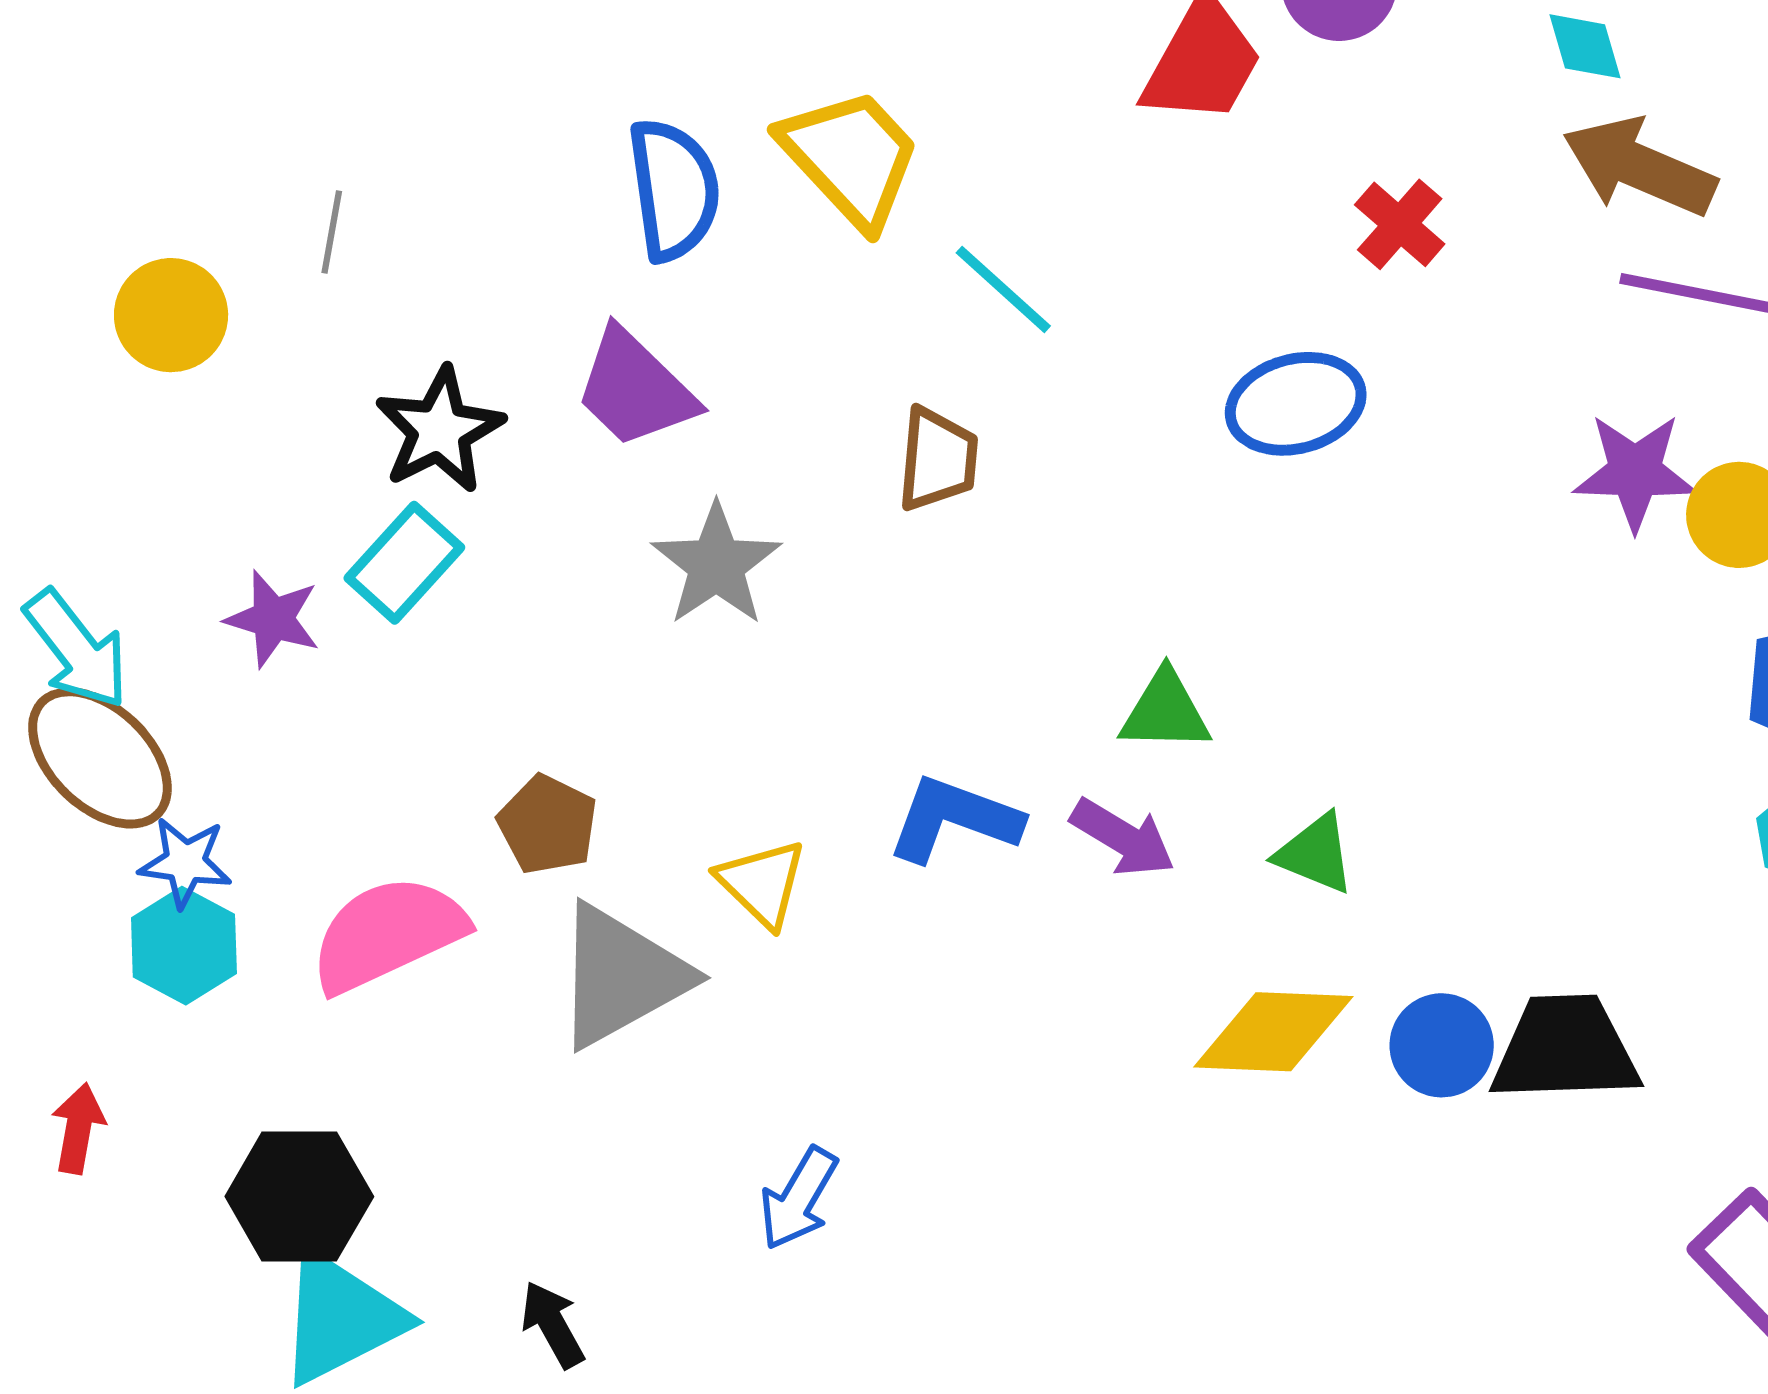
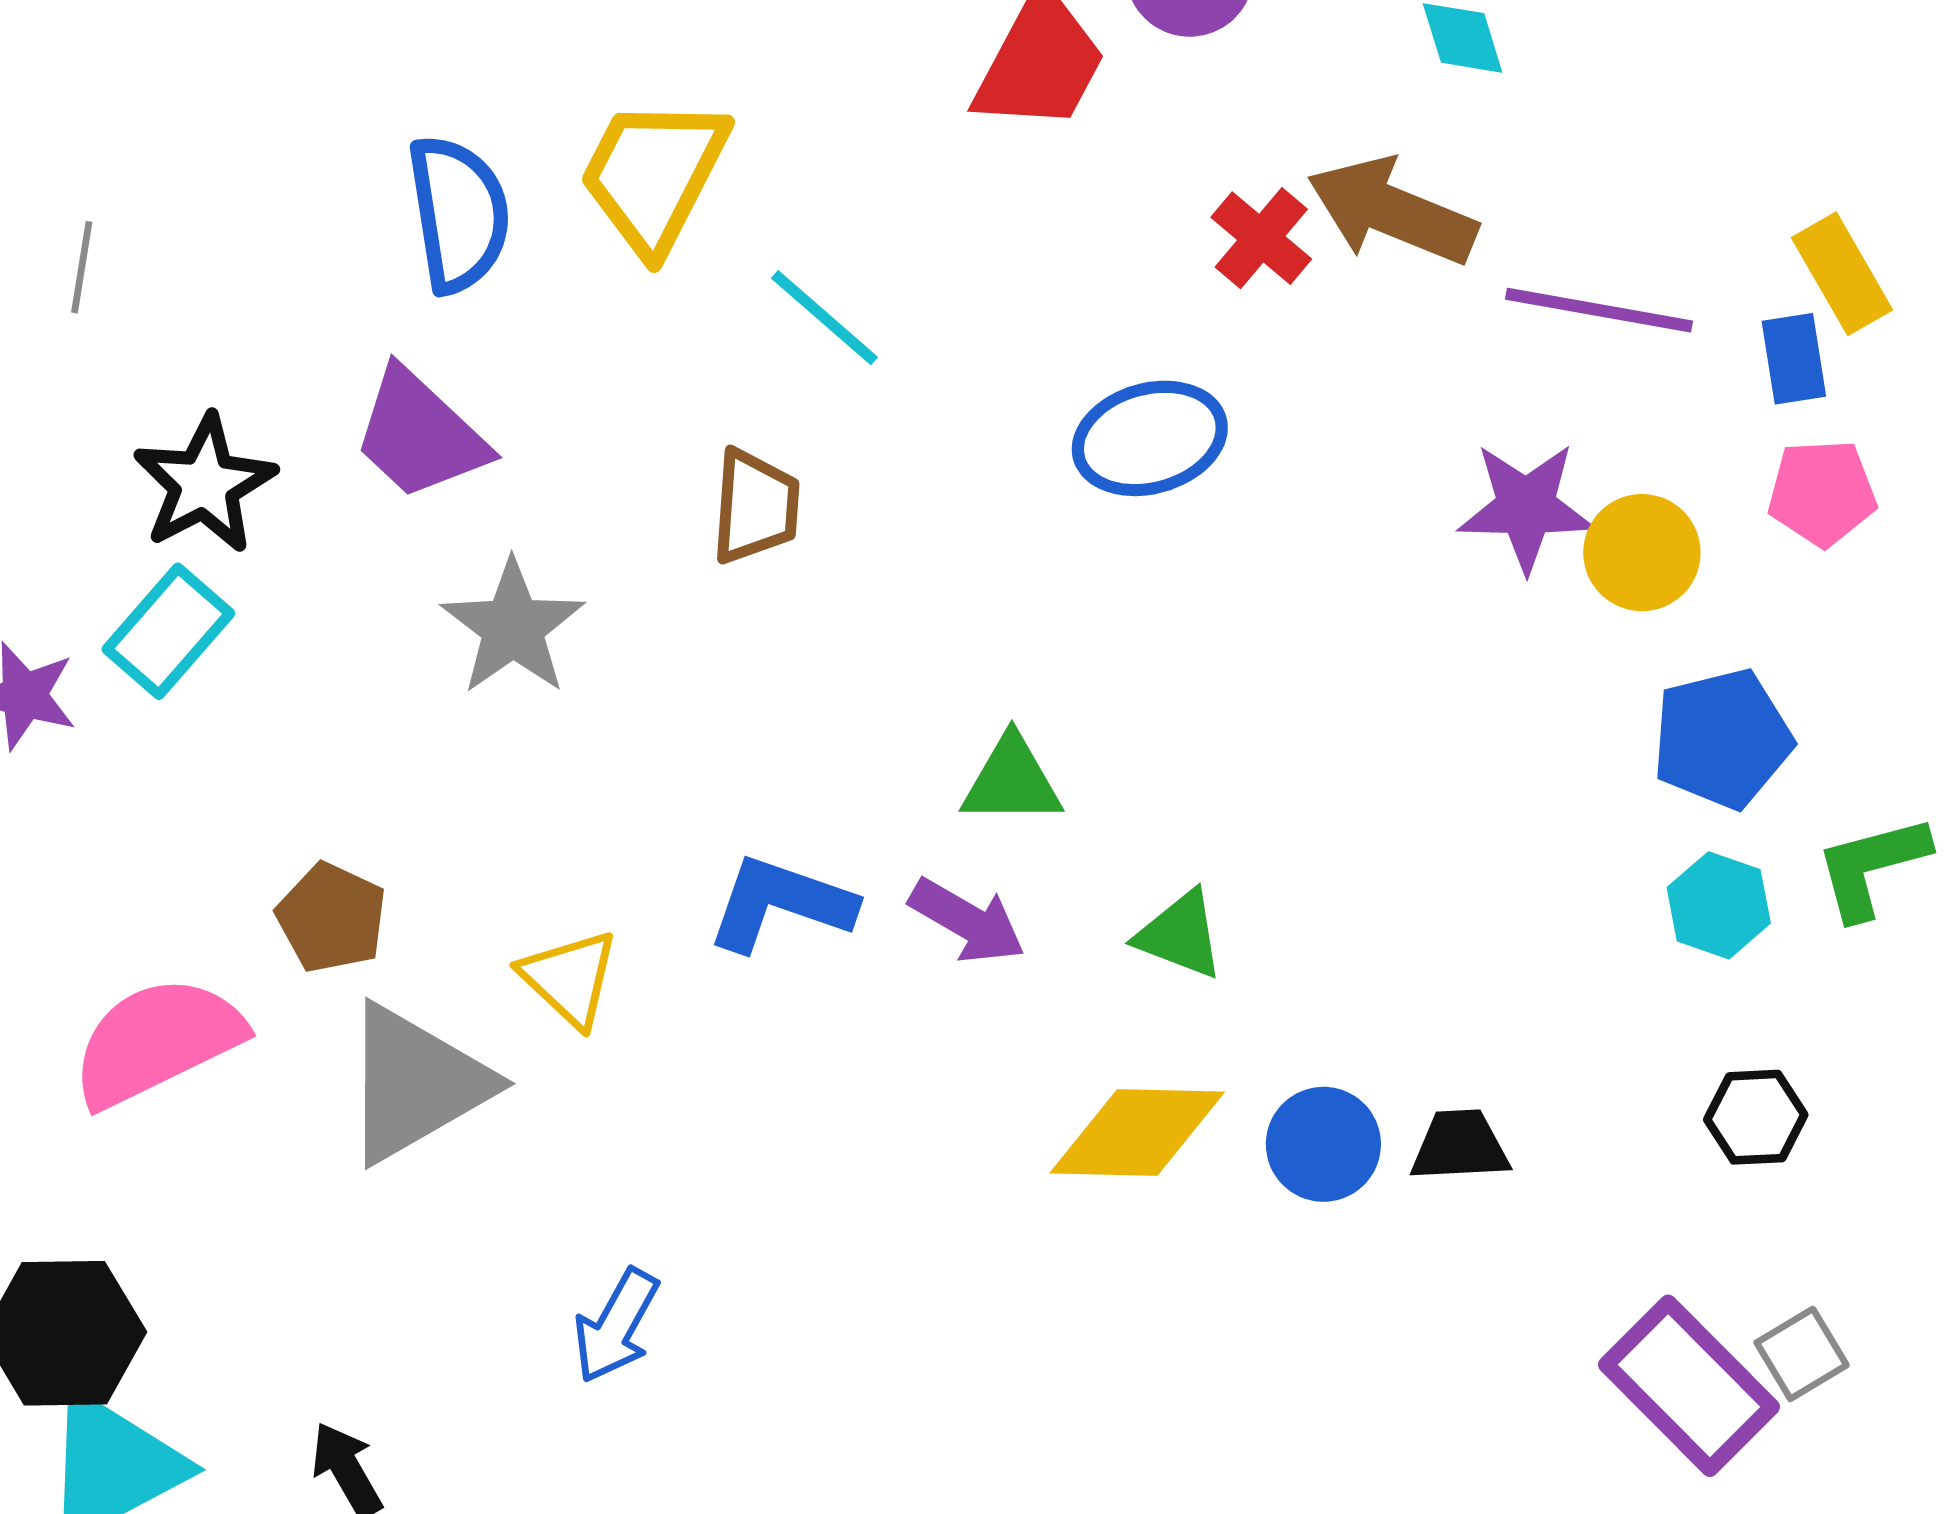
yellow trapezoid: (851, 157) -> (654, 175), turned -109
brown arrow: (1639, 167) -> (1392, 211), moved
black trapezoid: (1565, 1049) -> (1460, 1146), size x0.6

